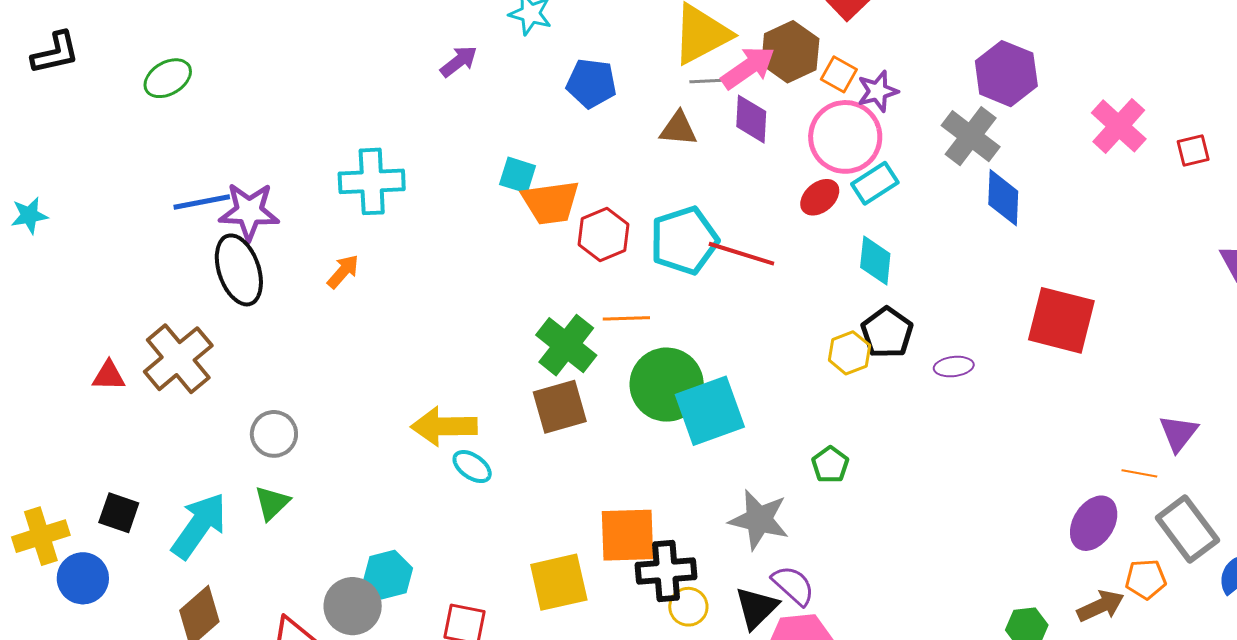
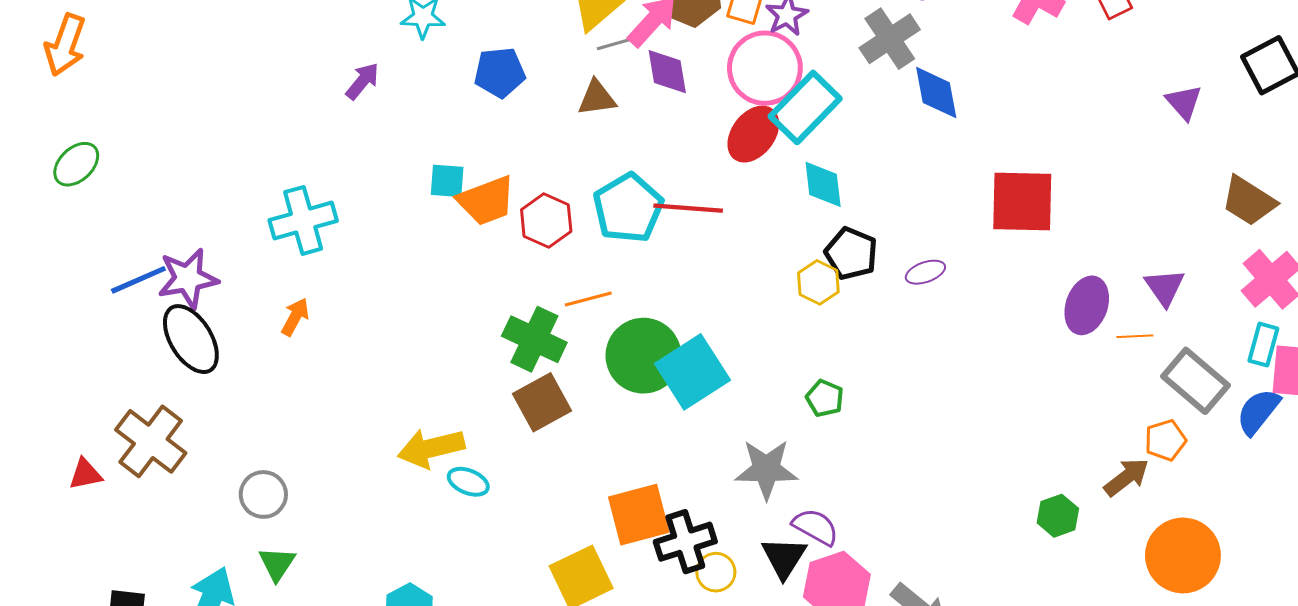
gray cross: (971, 136) -> (890, 39), turned 32
cyan rectangle: (875, 183) -> (805, 107), size x1.5
red ellipse: (820, 197) -> (753, 134), size x1.4
purple ellipse: (1094, 523) -> (1087, 305), moved

